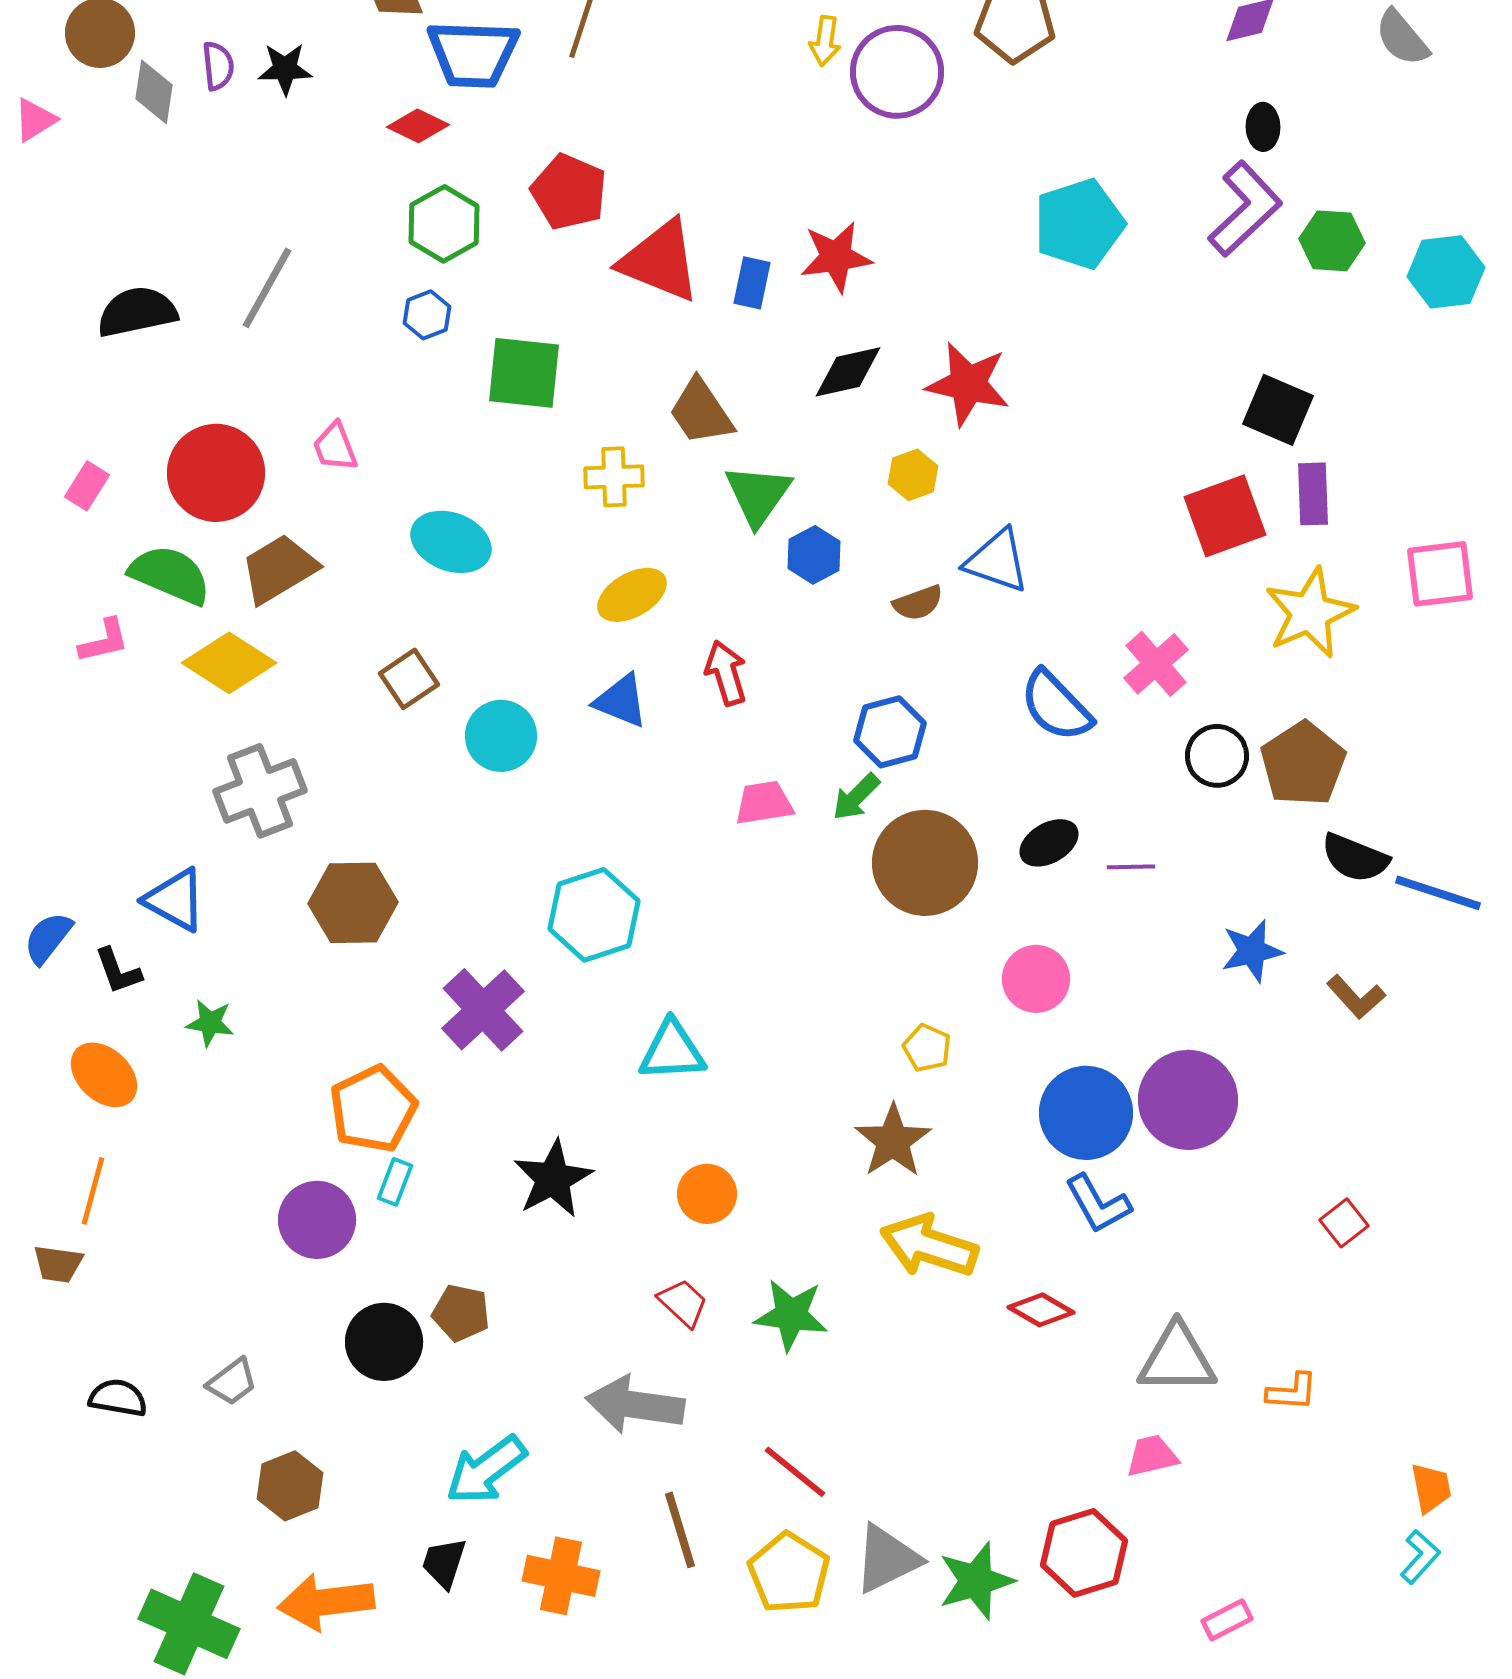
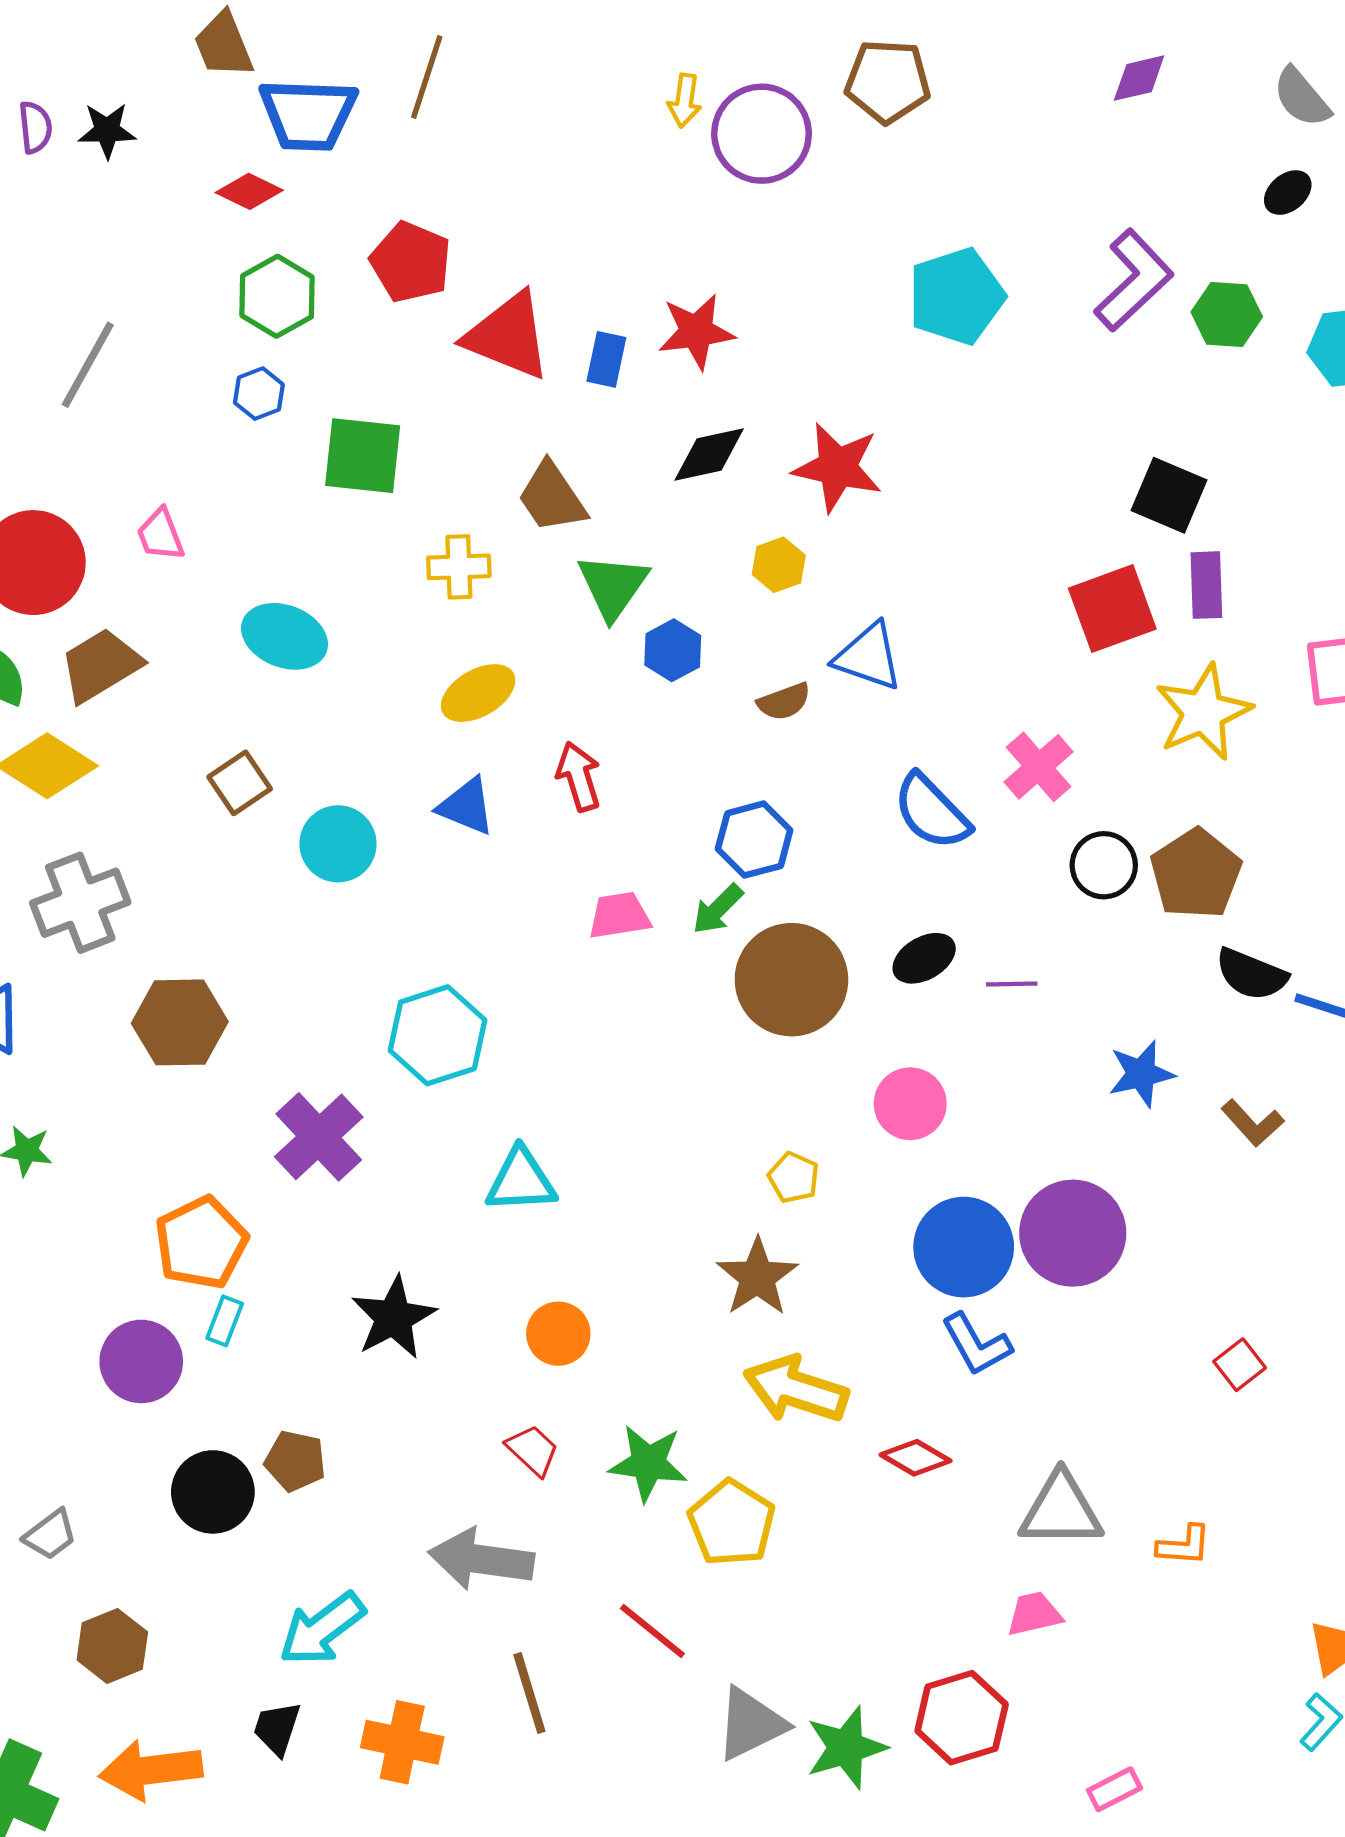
black ellipse: (1263, 127) -> (1288, 193), moved, turned 51
yellow pentagon: (789, 1573) -> (732, 1523), moved

